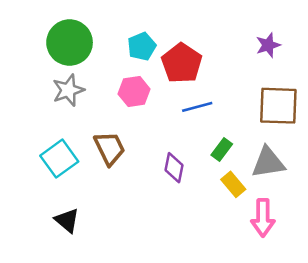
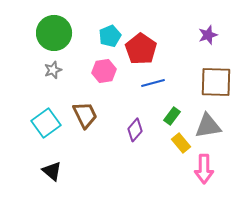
gray star: (68, 90) -> (53, 70), size x0.7
purple diamond: (174, 168) -> (135, 130), turned 30

